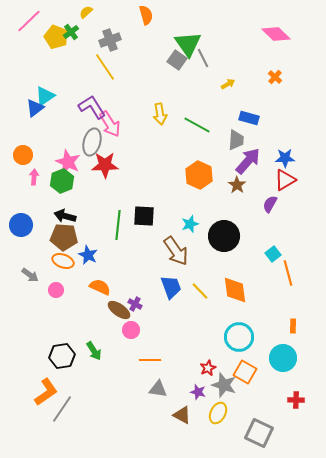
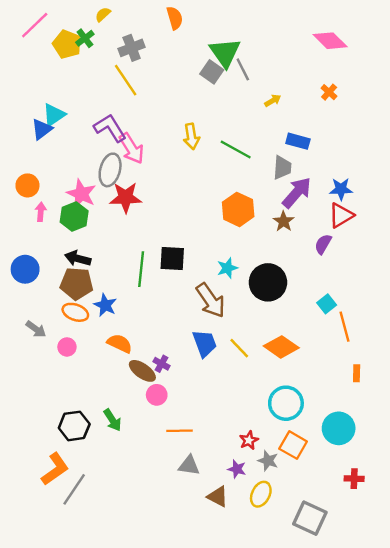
orange diamond: (235, 290) -> (281, 347), turned -48
orange rectangle: (293, 326) -> (357, 373), moved
gray star: (224, 385) -> (268, 461), size x0.7

